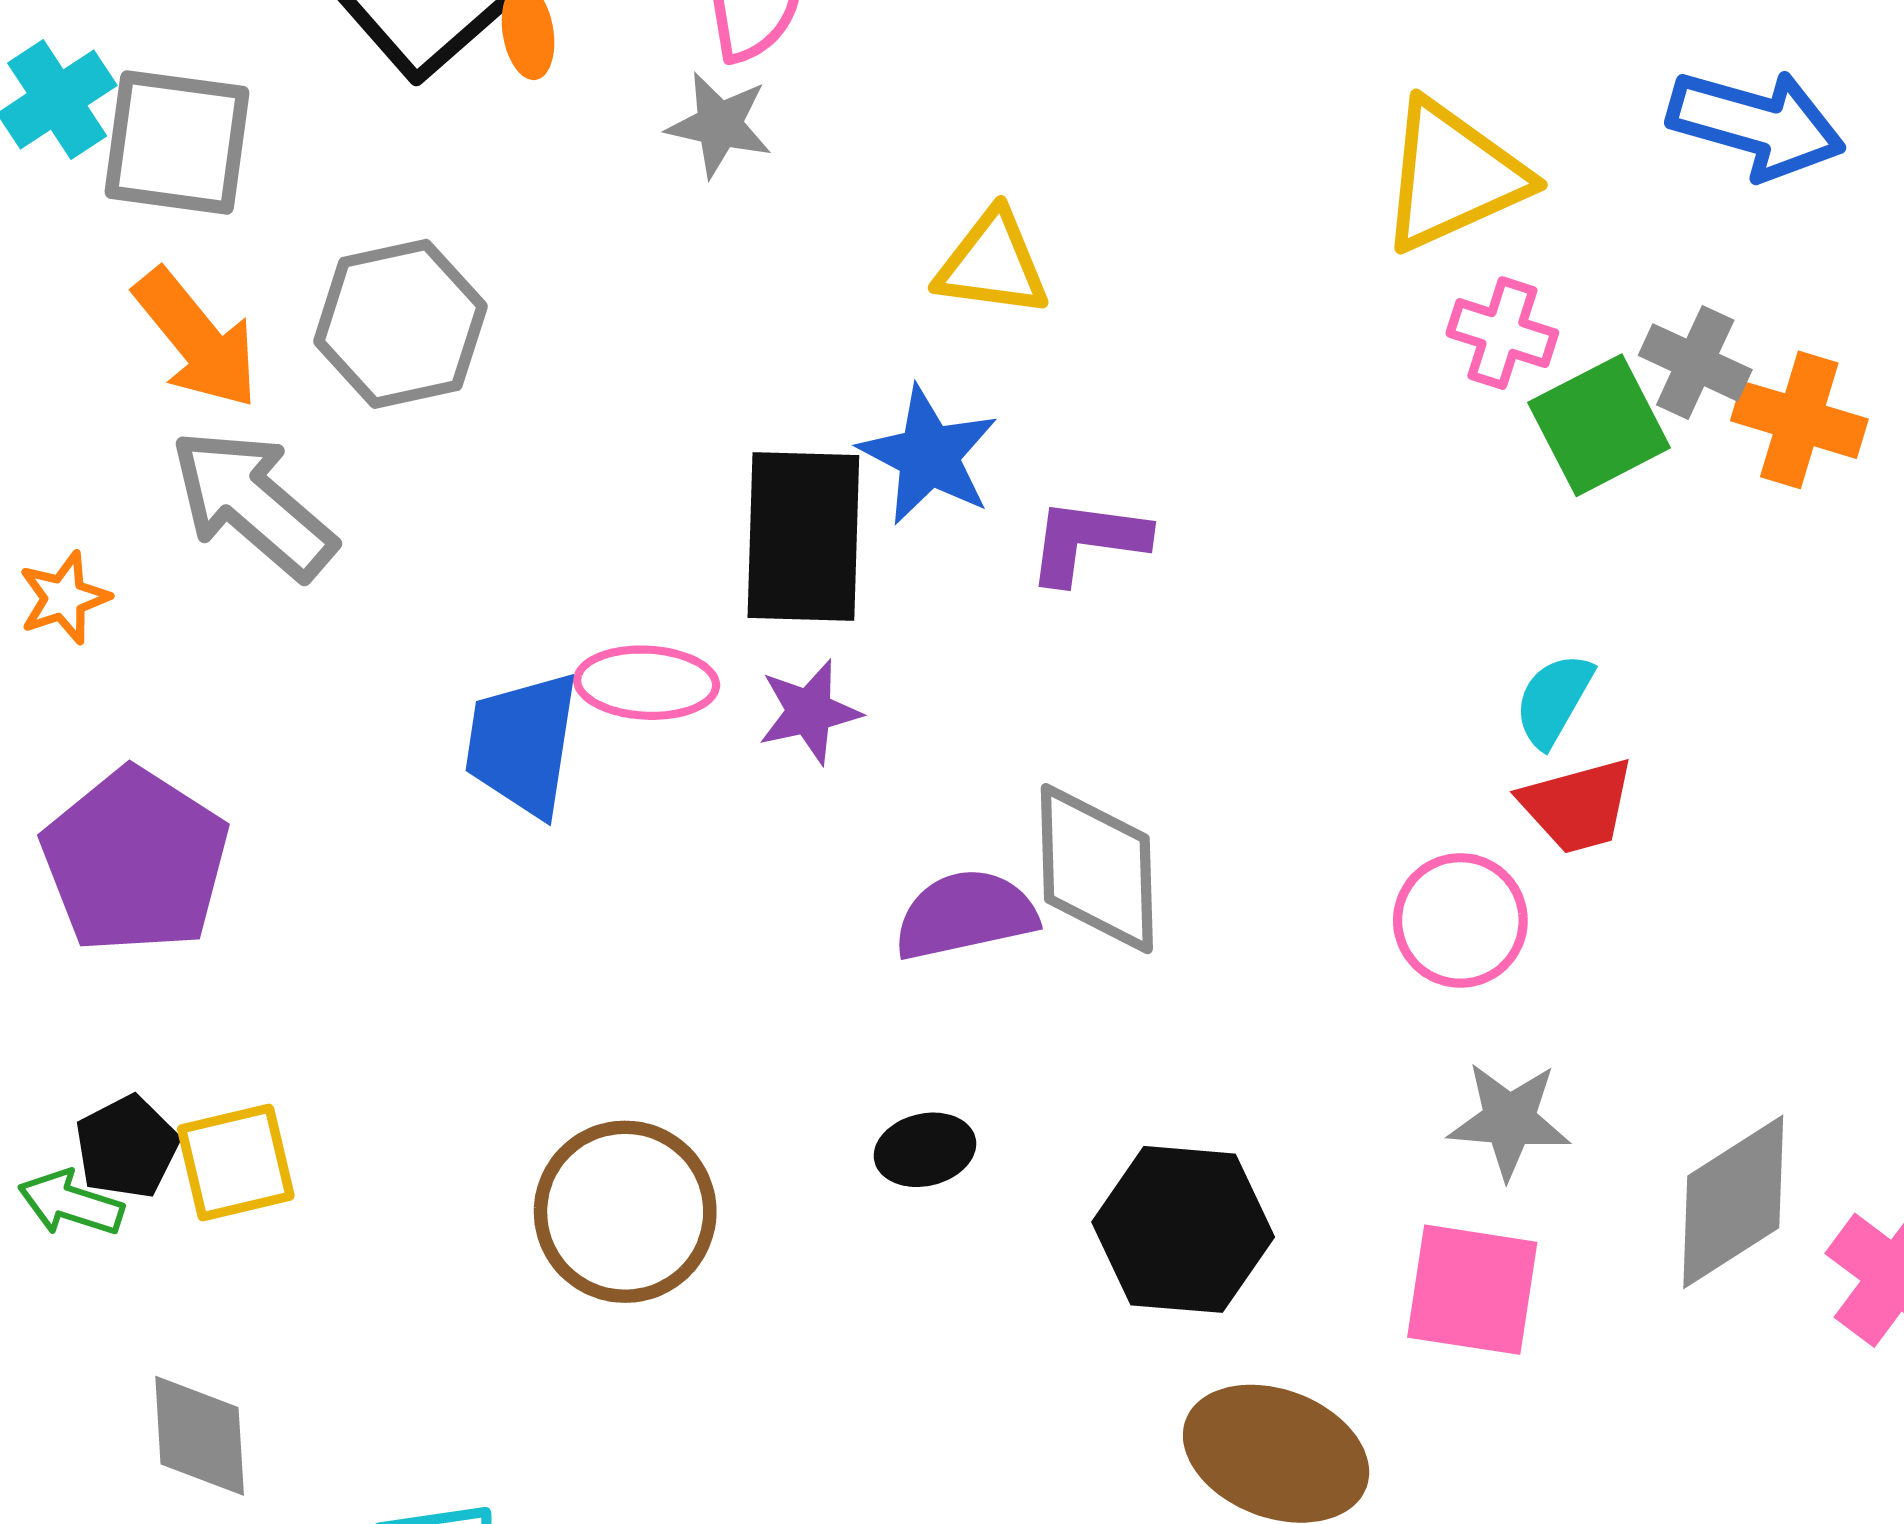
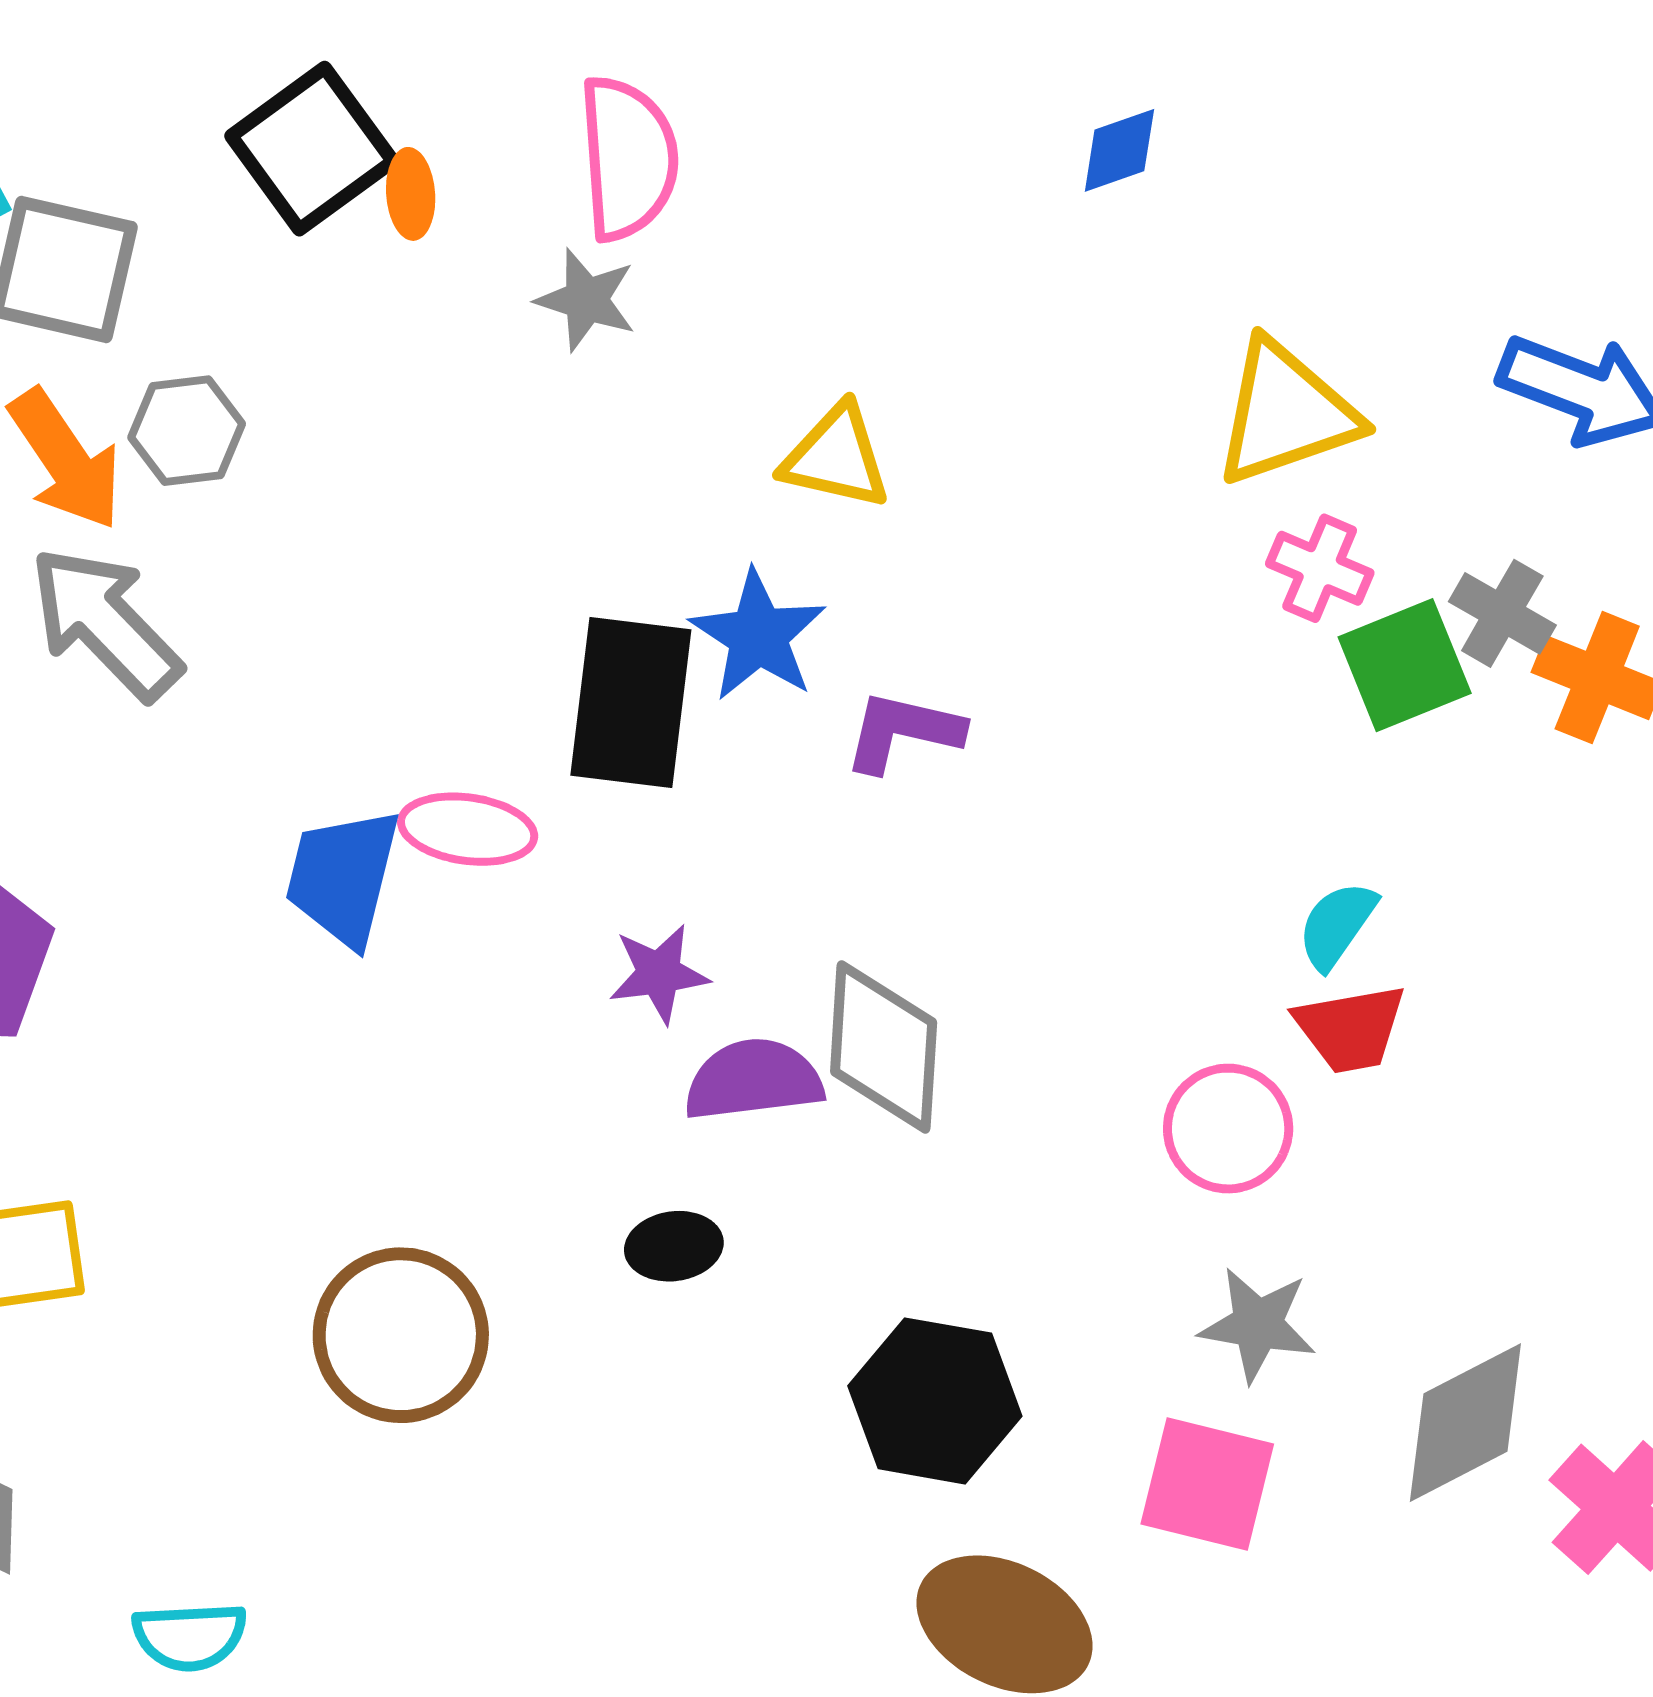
gray hexagon: (400, 324) -> (187, 431), moved, size x0.7
purple star: (809, 712) -> (659, 974), moved
black ellipse: (925, 1150) -> (674, 1246), moved

